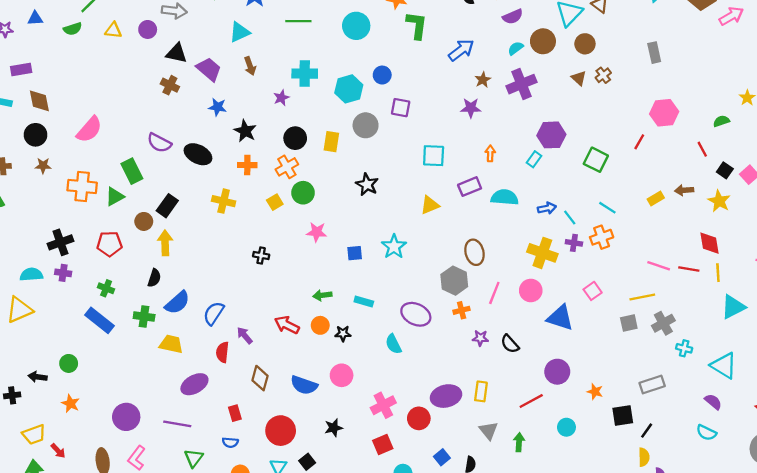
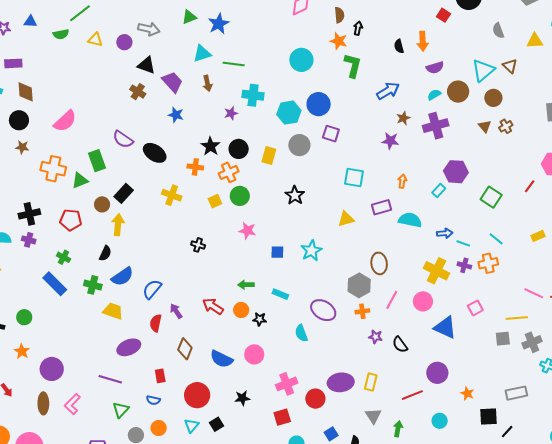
green line: (298, 21) -> (234, 64), moved
blue circle: (382, 75) -> (319, 104), size x1.5
black star: (245, 131) -> (210, 146), moved
cyan line: (570, 217) -> (463, 243), turned -40
purple circle: (126, 417) -> (52, 369), moved

